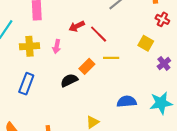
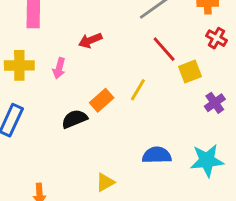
red line: (99, 34) -> (164, 49), moved
yellow square: (146, 43) -> (190, 72), turned 35
yellow line: (111, 58) -> (138, 90), turned -63

